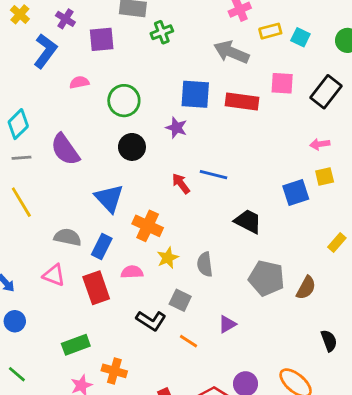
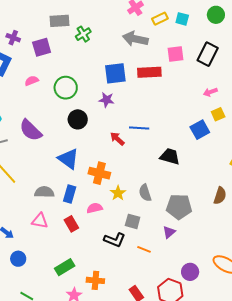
gray pentagon: (266, 278) -> (179, 207), moved
red rectangle: (96, 288) -> (71, 224), size x0.7

